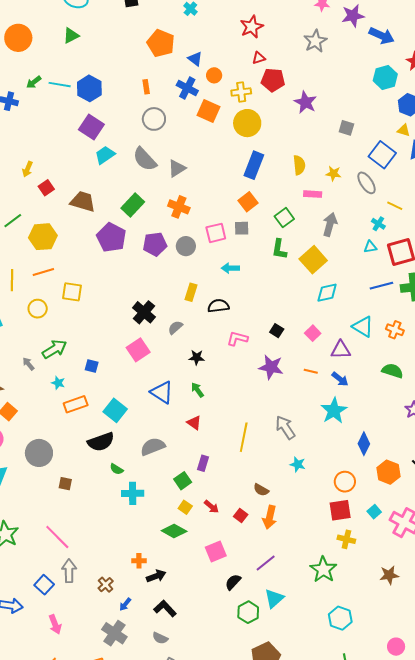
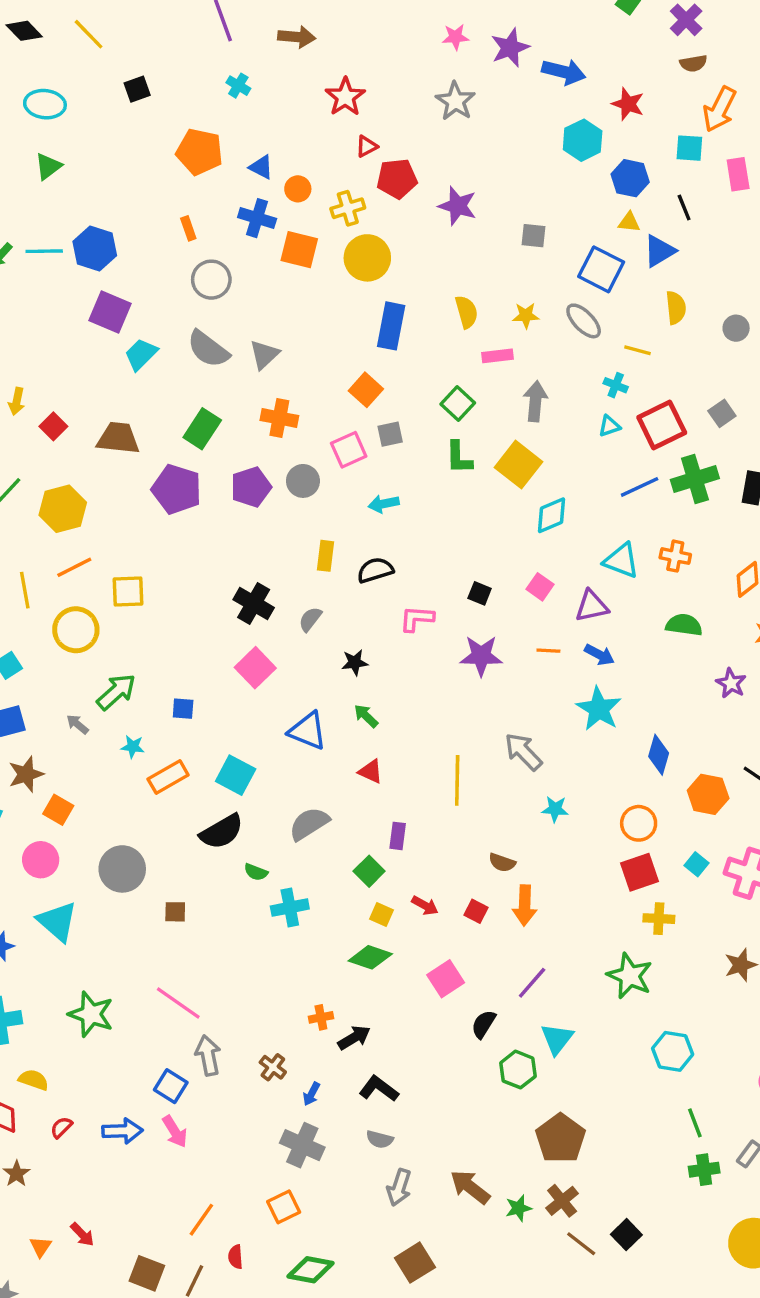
orange square: (248, 202) -> (366, 390), moved
yellow circle: (38, 309) -> (76, 630), size x1.4
pink arrow: (55, 624) -> (175, 1132), moved

